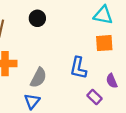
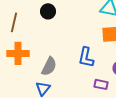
purple rectangle: (94, 97) -> (101, 84), turned -32

